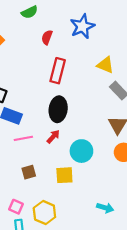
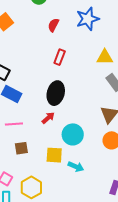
yellow triangle: (105, 65) -> (105, 57), turned -30
red rectangle: (58, 71) -> (60, 57), size x0.7
pink line: (23, 138) -> (14, 124), moved
cyan arrow: (105, 208) -> (76, 167), moved

